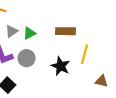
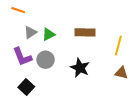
yellow line: (85, 54) -> (118, 46), moved
brown triangle: (102, 81) -> (121, 73), moved

